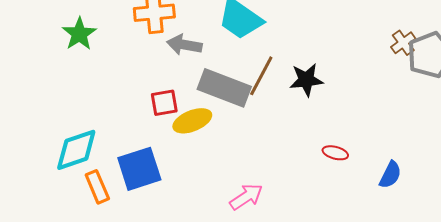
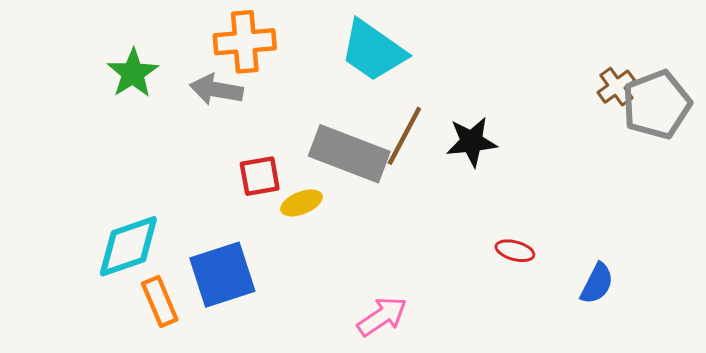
gray arrow: (184, 45) -> (216, 90), moved
yellow ellipse: (192, 121) -> (301, 203), size x0.7

